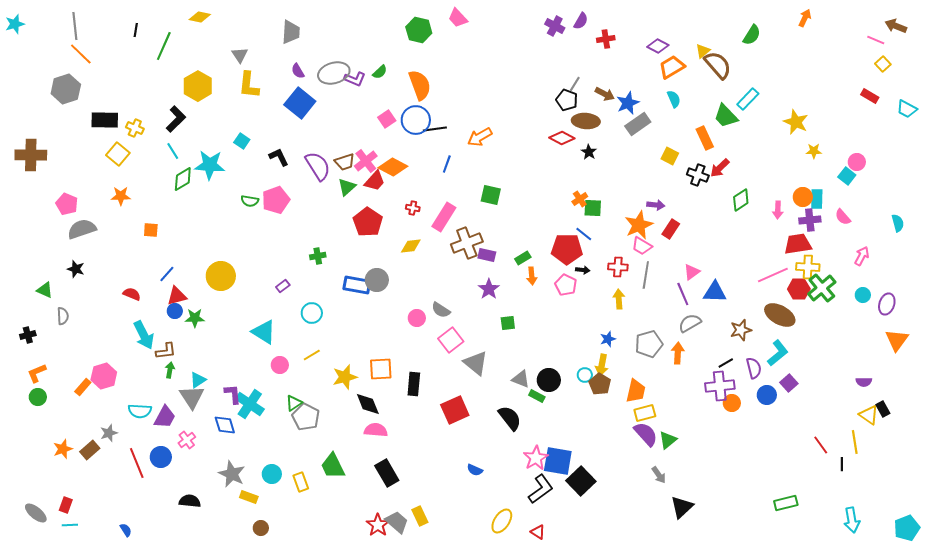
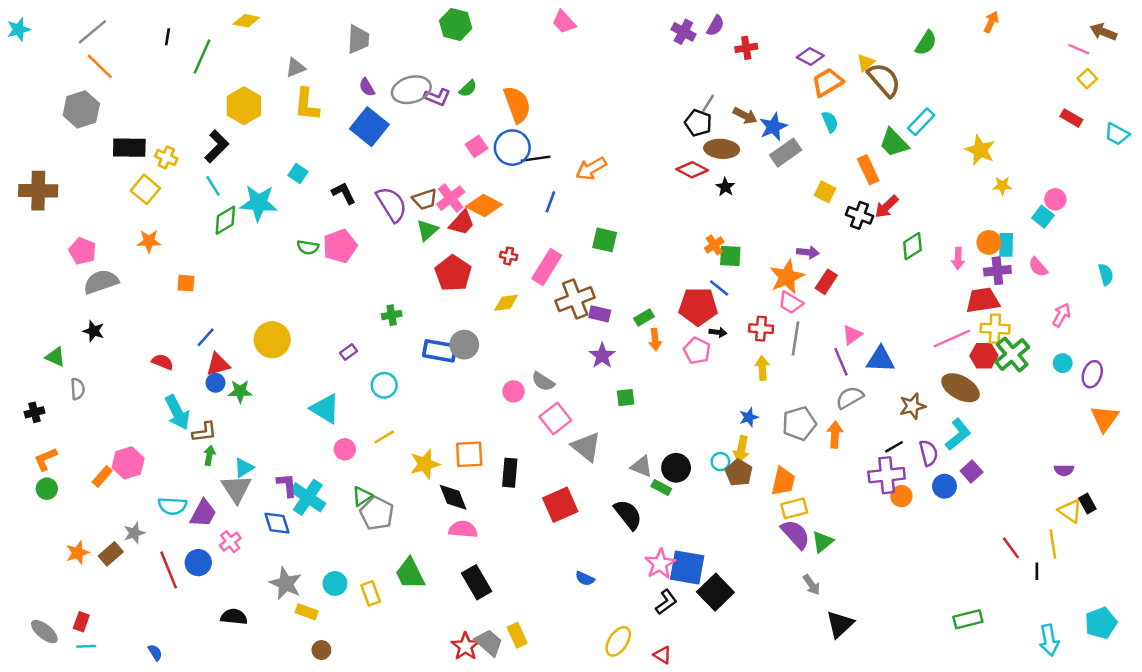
gray line: (75, 26) -> (92, 32), turned 56
green hexagon: (419, 30) -> (456, 24), moved
gray triangle: (240, 55) -> (296, 68), turned 42
black L-shape: (541, 489) -> (666, 602), size x0.7
cyan pentagon: (907, 528) -> (1101, 623), moved

